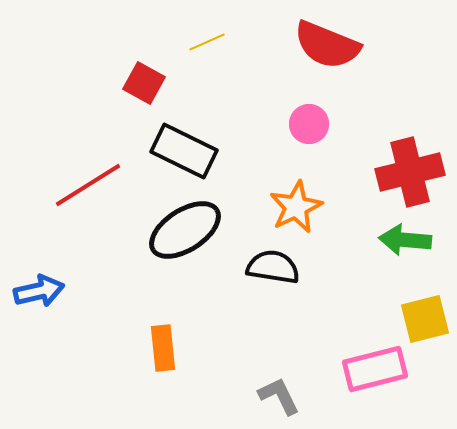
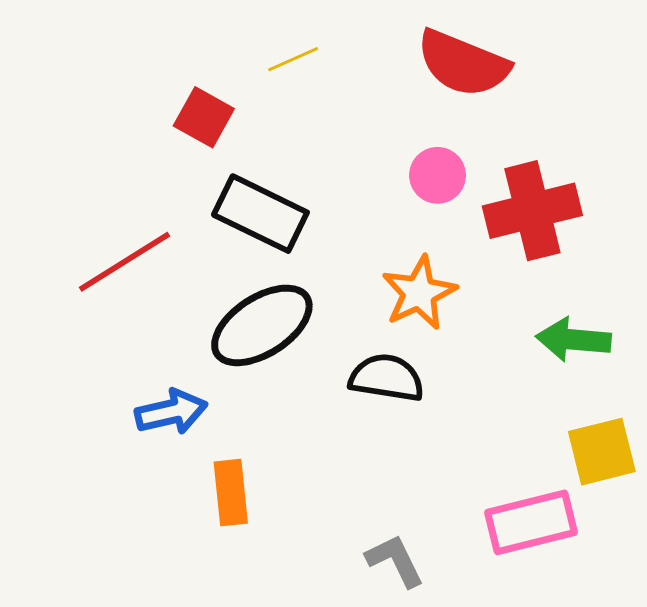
red cross: (410, 172) -> (532, 211), moved
blue arrow: (39, 291) -> (171, 412), moved

